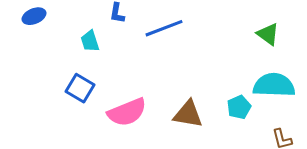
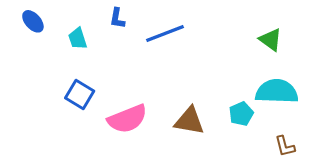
blue ellipse: (34, 16) -> (33, 21), turned 70
cyan trapezoid: (90, 41) -> (78, 39), moved

